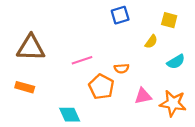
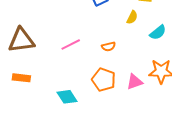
orange pentagon: (101, 87) -> (104, 80), moved
pink triangle: (143, 96) -> (134, 82), moved

